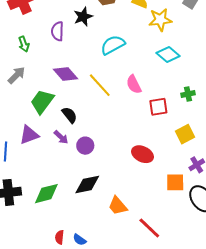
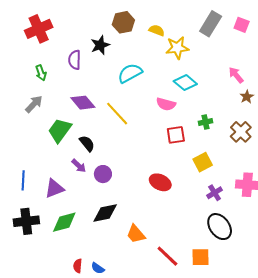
pink semicircle: (134, 84) -> (166, 104), moved, turned -48
purple triangle: (29, 135) -> (54, 188), moved
orange square: (175, 182) -> (200, 257), moved

